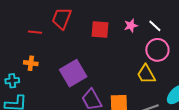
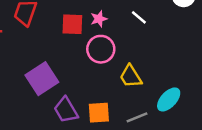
pink star: (131, 26) -> (99, 19), moved
pink circle: (157, 50) -> (101, 49), moved

